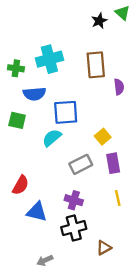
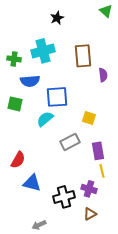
black star: (99, 21) -> (57, 18), moved
yellow square: (103, 137) -> (89, 118), turned -32
purple rectangle: (113, 163) -> (98, 151), moved
purple cross: (74, 200) -> (89, 189), moved

